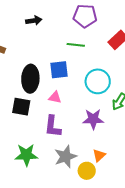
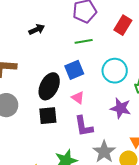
black ellipse: (30, 79) -> (49, 86), turned 40
pink triangle: (55, 97) -> (78, 98), turned 40
purple star: (93, 119) -> (121, 108), turned 30

